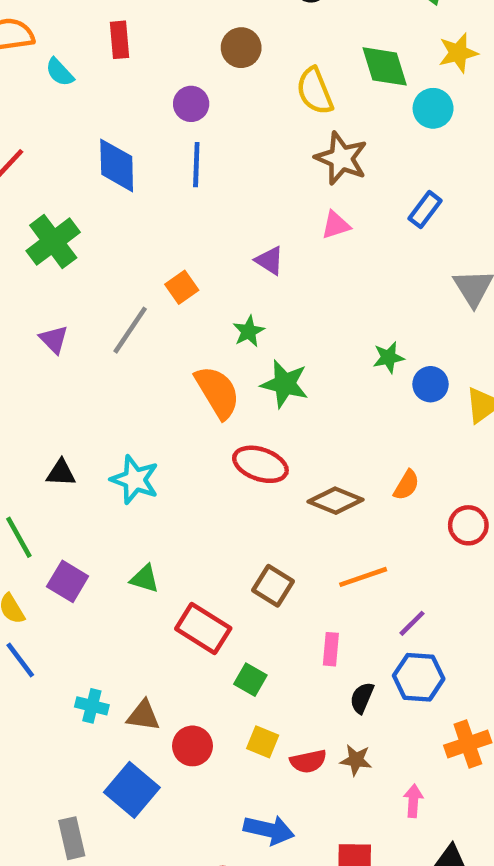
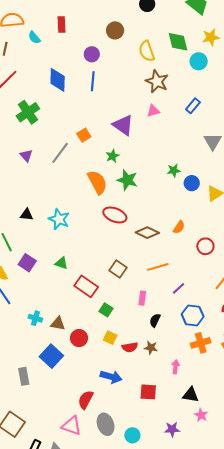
purple triangle: (270, 260) -> (123, 125), size x1.6
blue hexagon: (419, 677) -> (193, 315), moved

